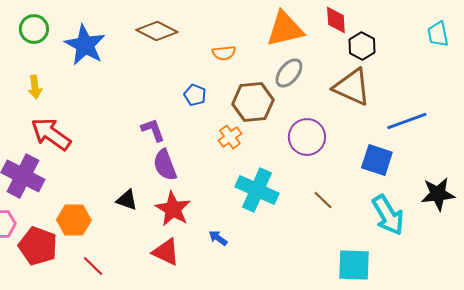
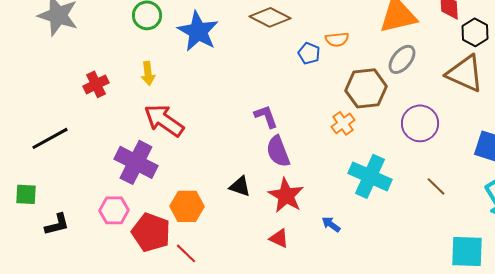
blue pentagon: (195, 95) -> (309, 53), moved
red triangle: (166, 252) -> (279, 238), size x0.7
red line: (93, 266) -> (186, 253), moved

